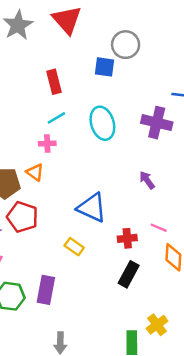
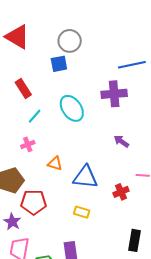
pink cross: (47, 143) -> (28, 144), moved
orange triangle: (35, 172) -> (55, 164), moved
black rectangle: (129, 274) -> (135, 240), moved

